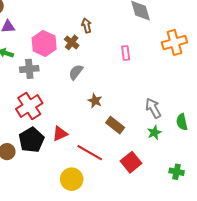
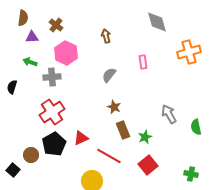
brown cross: (72, 42) -> (56, 25), moved
gray semicircle: (76, 72) -> (109, 75), moved
brown rectangle: (115, 125) -> (123, 130), moved, turned 30
green star: (154, 133) -> (145, 137), moved

